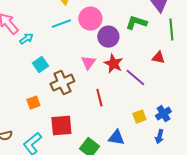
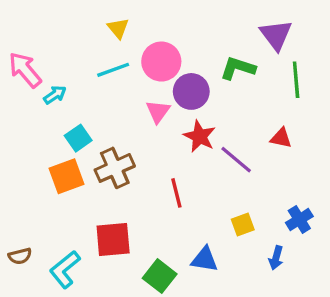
red triangle: (158, 58) -> (281, 138), moved
pink triangle: (88, 63) -> (158, 111), moved
orange square: (33, 103) -> (67, 176), moved, size x1.5
blue cross: (163, 114) -> (299, 220), moved

